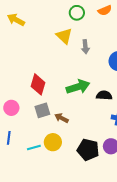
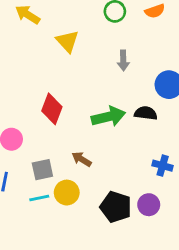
yellow triangle: (64, 36) -> (67, 41), moved
black semicircle: (104, 95) -> (146, 113), moved
gray square: (42, 110) -> (42, 170), moved

